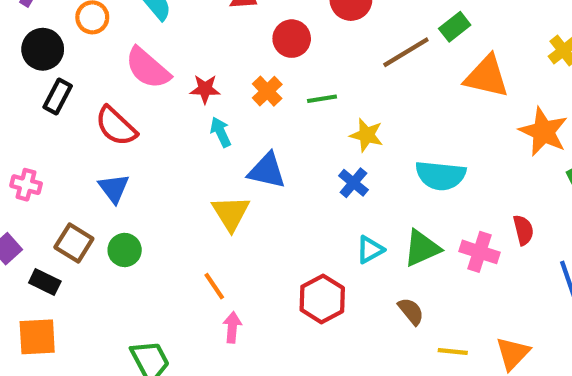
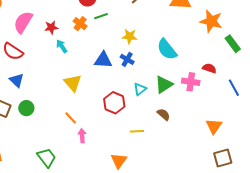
pink semicircle: (148, 68) -> (23, 22), turned 90
green line: (322, 99) -> (101, 16), moved
blue triangle: (267, 171) -> (103, 60), moved
cyan semicircle: (441, 175) -> (167, 49), turned 55
red semicircle: (523, 230) -> (209, 68), turned -48
red hexagon: (322, 299) -> (114, 103), moved
yellow line: (453, 351) -> (137, 131), moved

